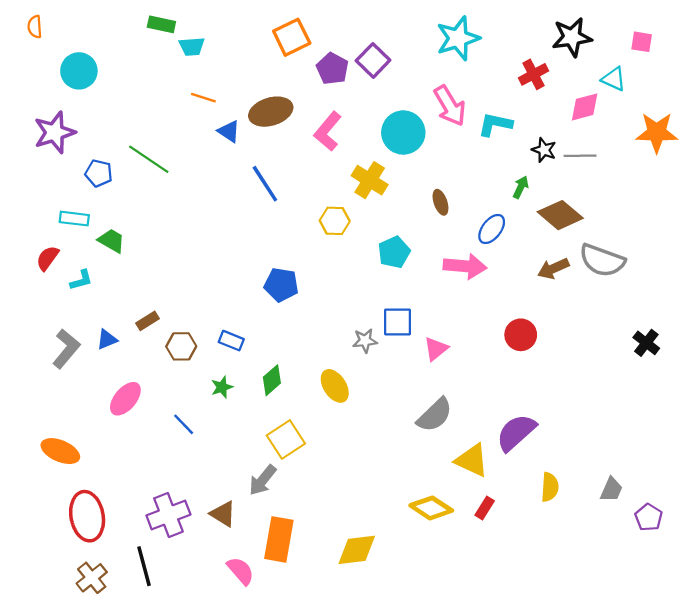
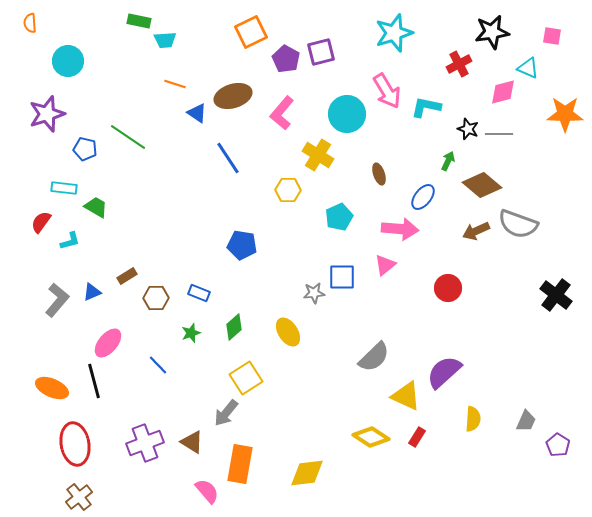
purple square: (373, 60) -> (321, 52), turned 32
black cross: (646, 343) -> (556, 295), size x1.4
pink triangle: (436, 349) -> (385, 265), moved
black line: (144, 566) -> (94, 381), moved

